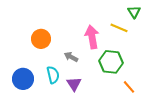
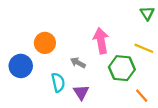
yellow line: (119, 28) -> (144, 48), moved
blue circle: (23, 79) -> (21, 66), moved

